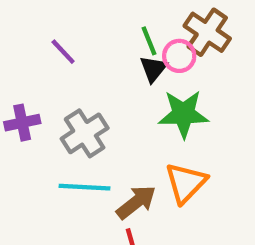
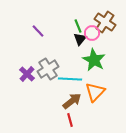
green star: (184, 114) -> (94, 60), turned 30
purple cross: (22, 123) -> (27, 74), moved, turned -35
cyan line: (85, 187) -> (70, 79), moved

